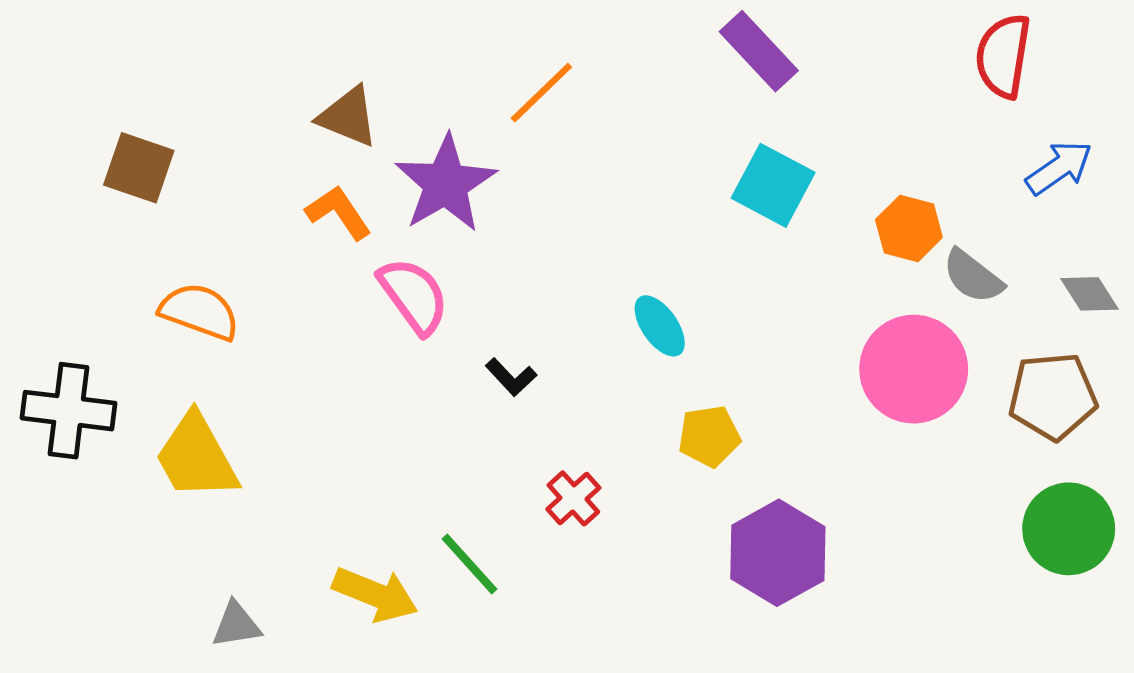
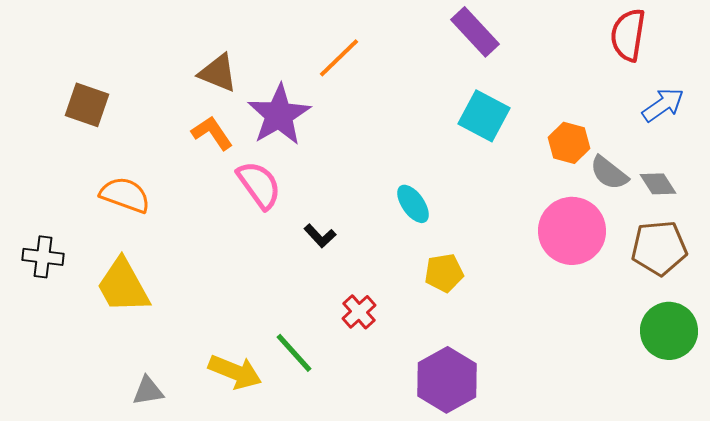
gray diamond: (1089, 294) -> (658, 184), moved
black cross: (69, 411) -> (43, 257), size x0.7
purple hexagon: (778, 553) -> (447, 380), moved

